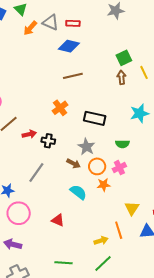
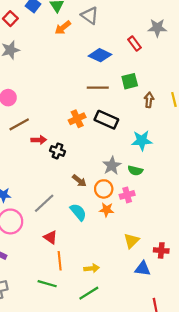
gray triangle: (51, 22) -> (90, 15), moved
red rectangle: (73, 23) -> (134, 44), moved, turned 40
green square: (124, 58) -> (130, 81), moved
cyan star: (139, 113) -> (142, 141), moved
black rectangle: (95, 118) -> (106, 120), moved
gray star: (86, 147) -> (112, 166), moved
gray line: (36, 173) -> (44, 203), moved
orange line: (119, 230) -> (60, 261), moved

